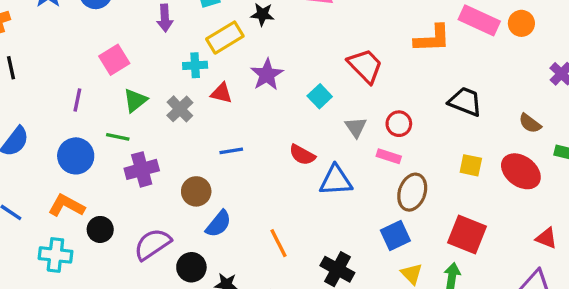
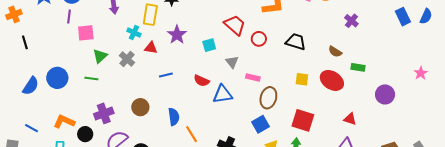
yellow rectangle: (225, 38) -> (150, 15), turned -45
pink square: (114, 60) -> (86, 33), turned 30
cyan cross: (195, 65) -> (134, 32), turned 32
cyan square: (320, 96) -> (209, 45), turned 32
purple line: (77, 100) -> (69, 17), moved
red circle: (399, 124) -> (259, 39), moved
blue line: (231, 151) -> (166, 75), moved
blue circle: (76, 156) -> (57, 78), moved
purple cross: (142, 169) -> (104, 113), moved
blue semicircle: (218, 224) -> (174, 117), moved, turned -42

